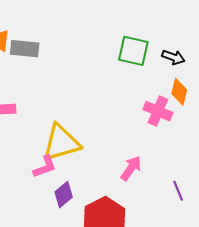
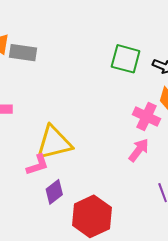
pink arrow: (131, 168) -> (139, 150), moved

